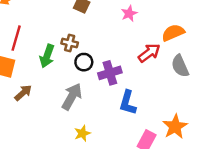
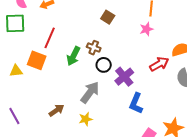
purple cross: (110, 73) -> (124, 77), turned -30
brown arrow: (23, 93) -> (56, 110), moved
yellow star: (82, 133) -> (86, 119), moved

